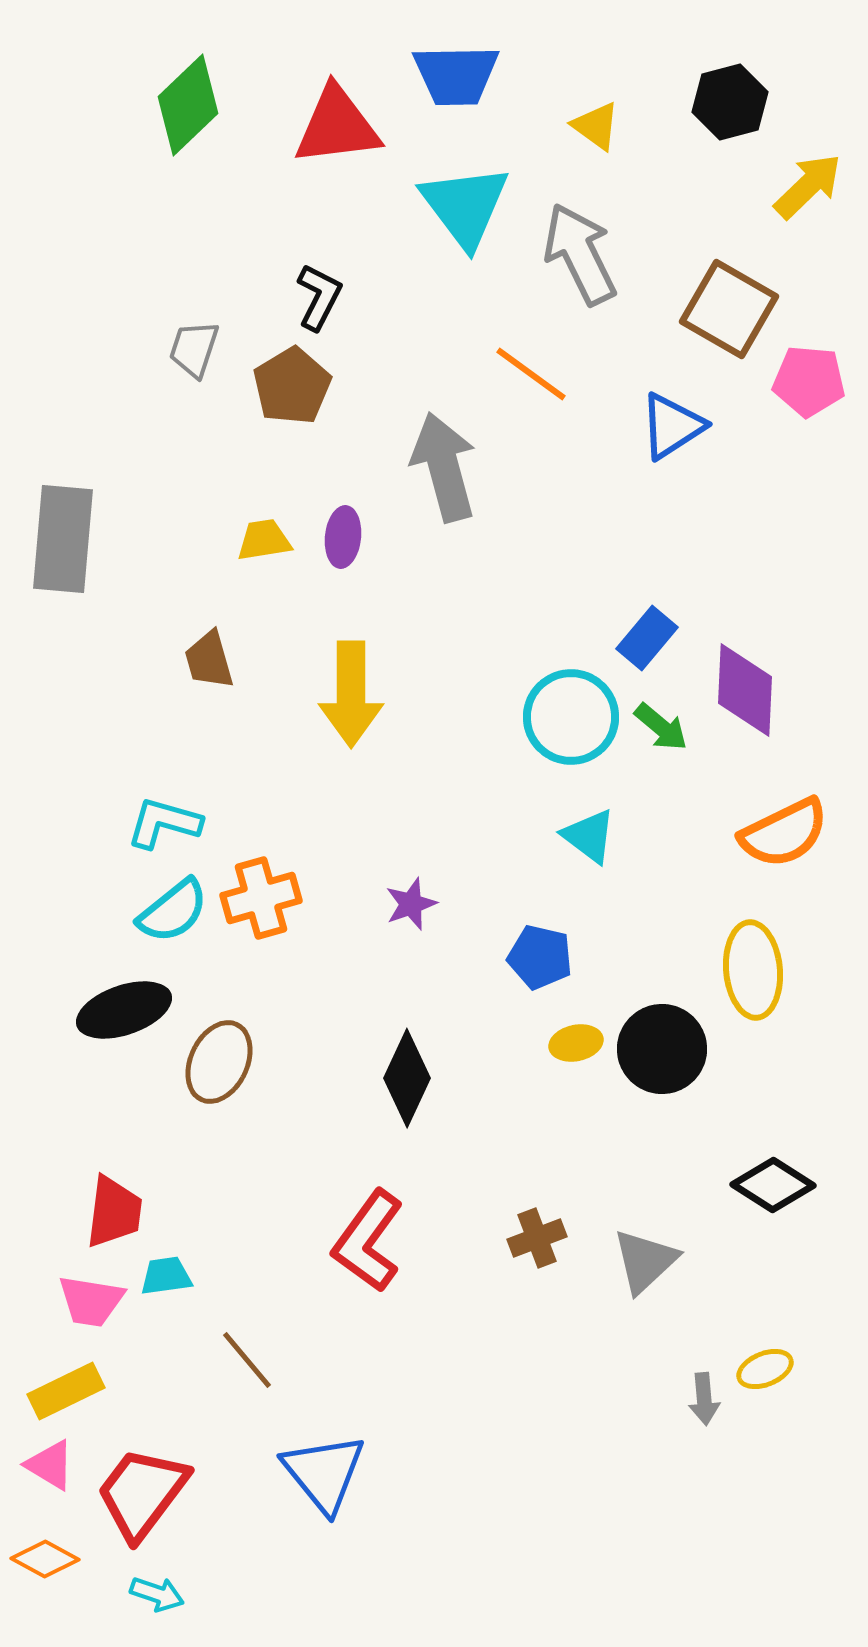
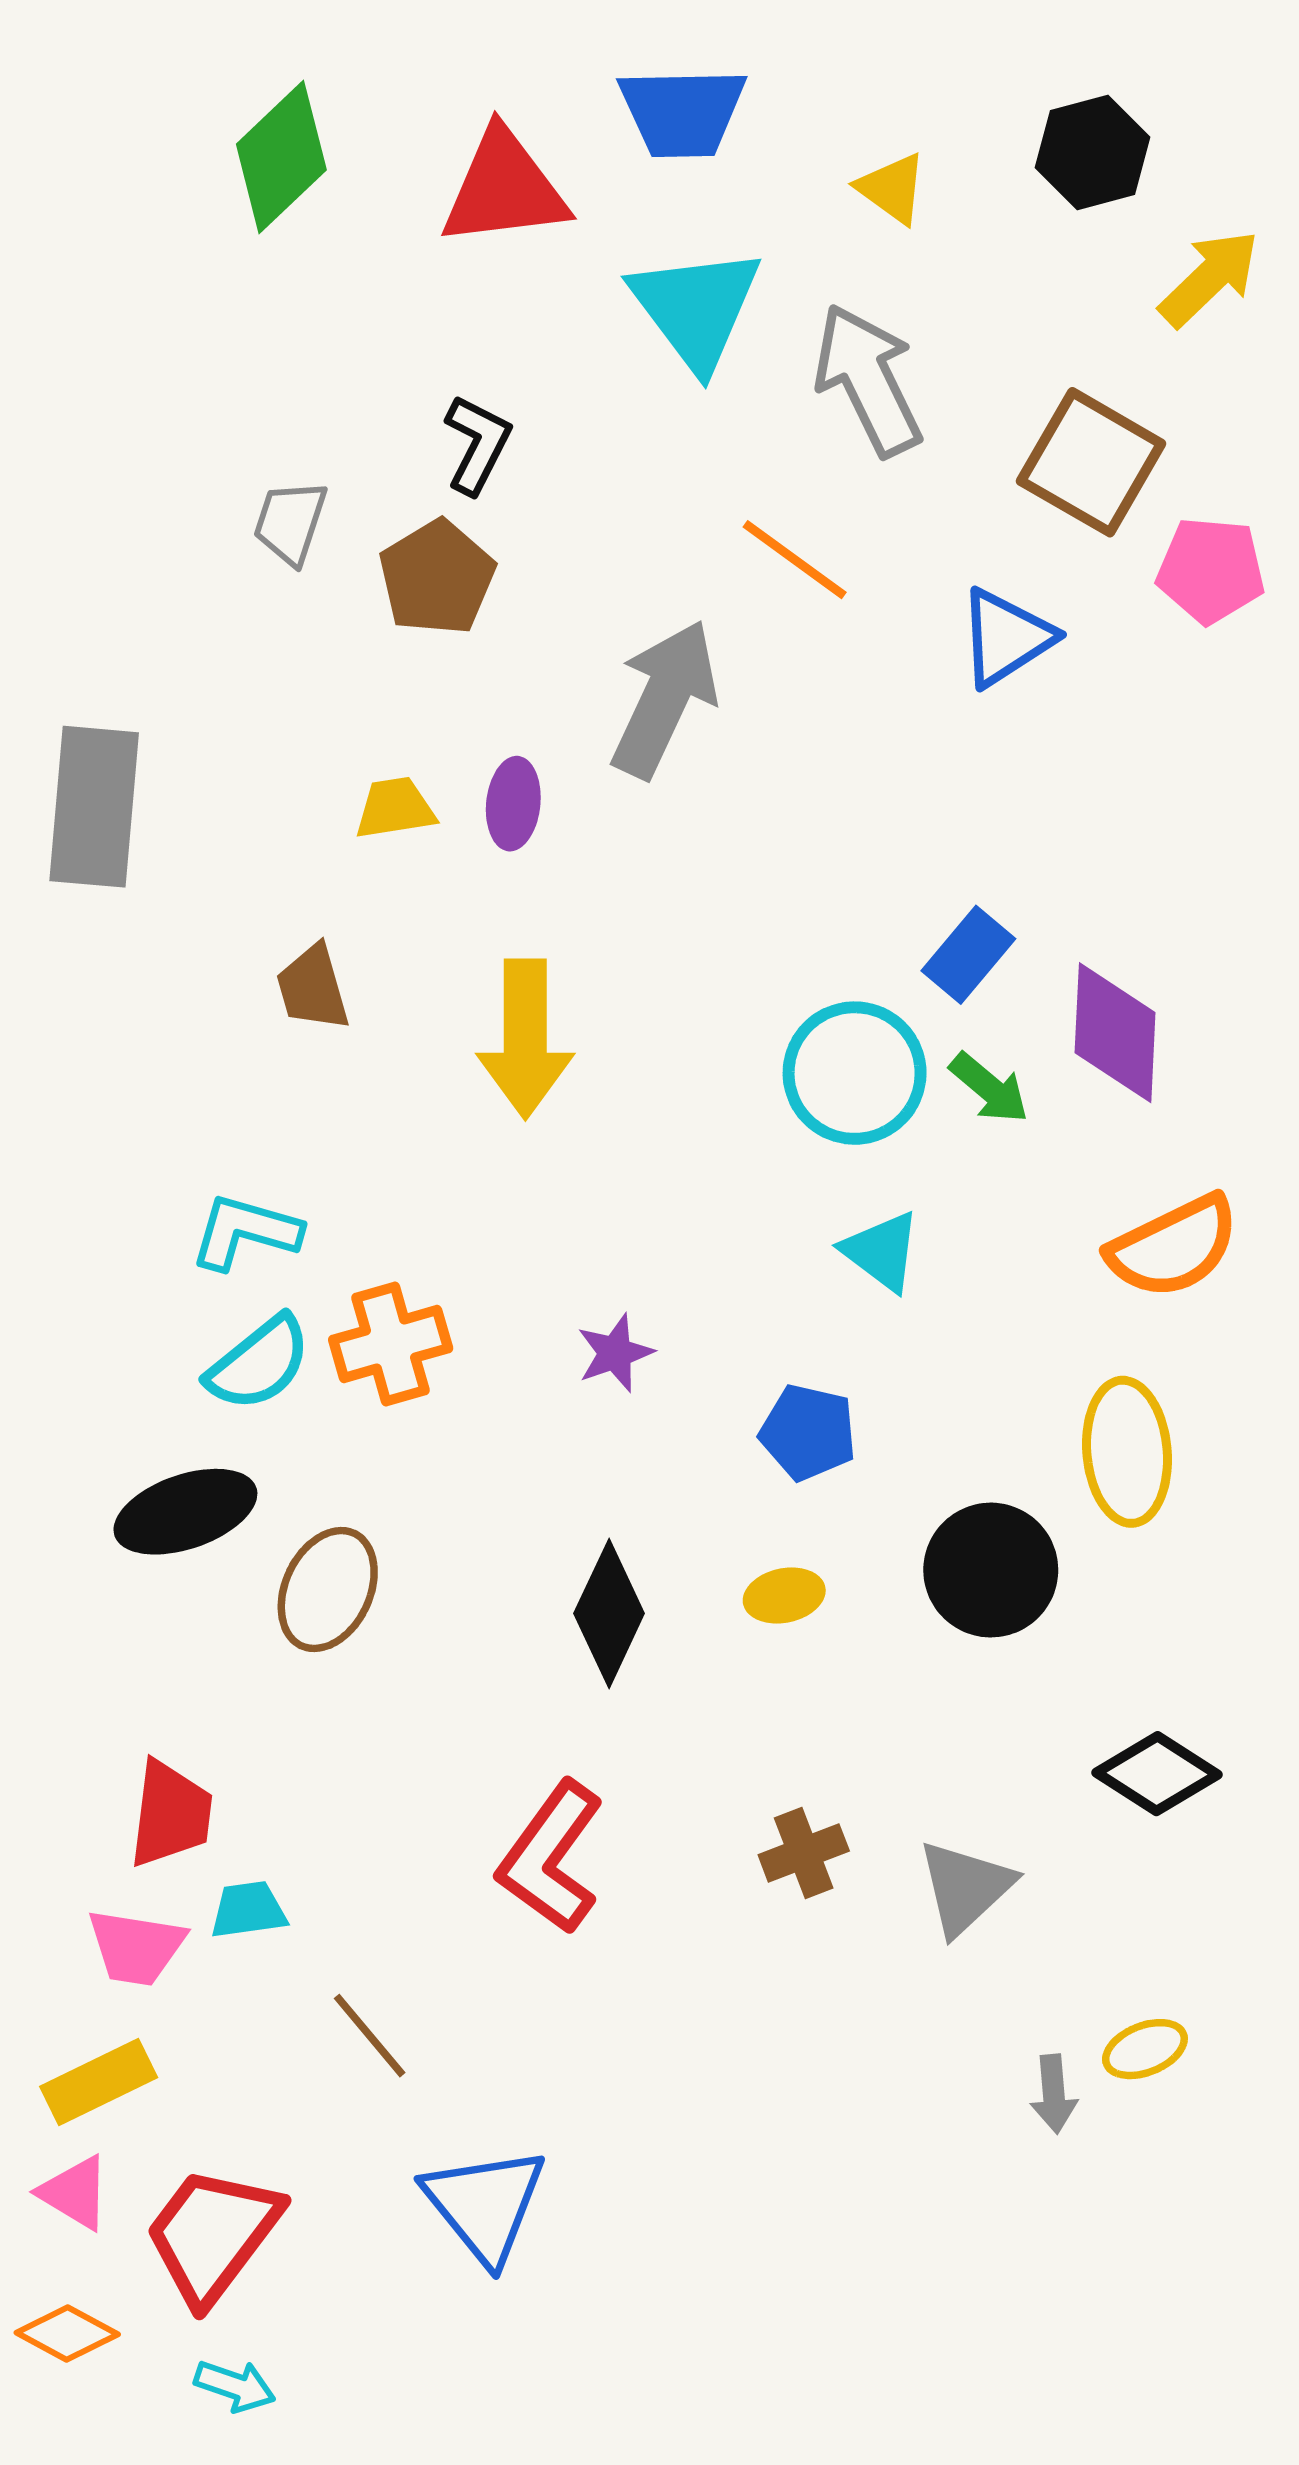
gray arrow: (444, 467) -> (664, 699), turned 40
yellow ellipse: (576, 1043) -> (784, 1595), moved

